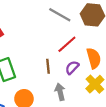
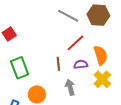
purple semicircle: (72, 68) -> (81, 64), turned 40

